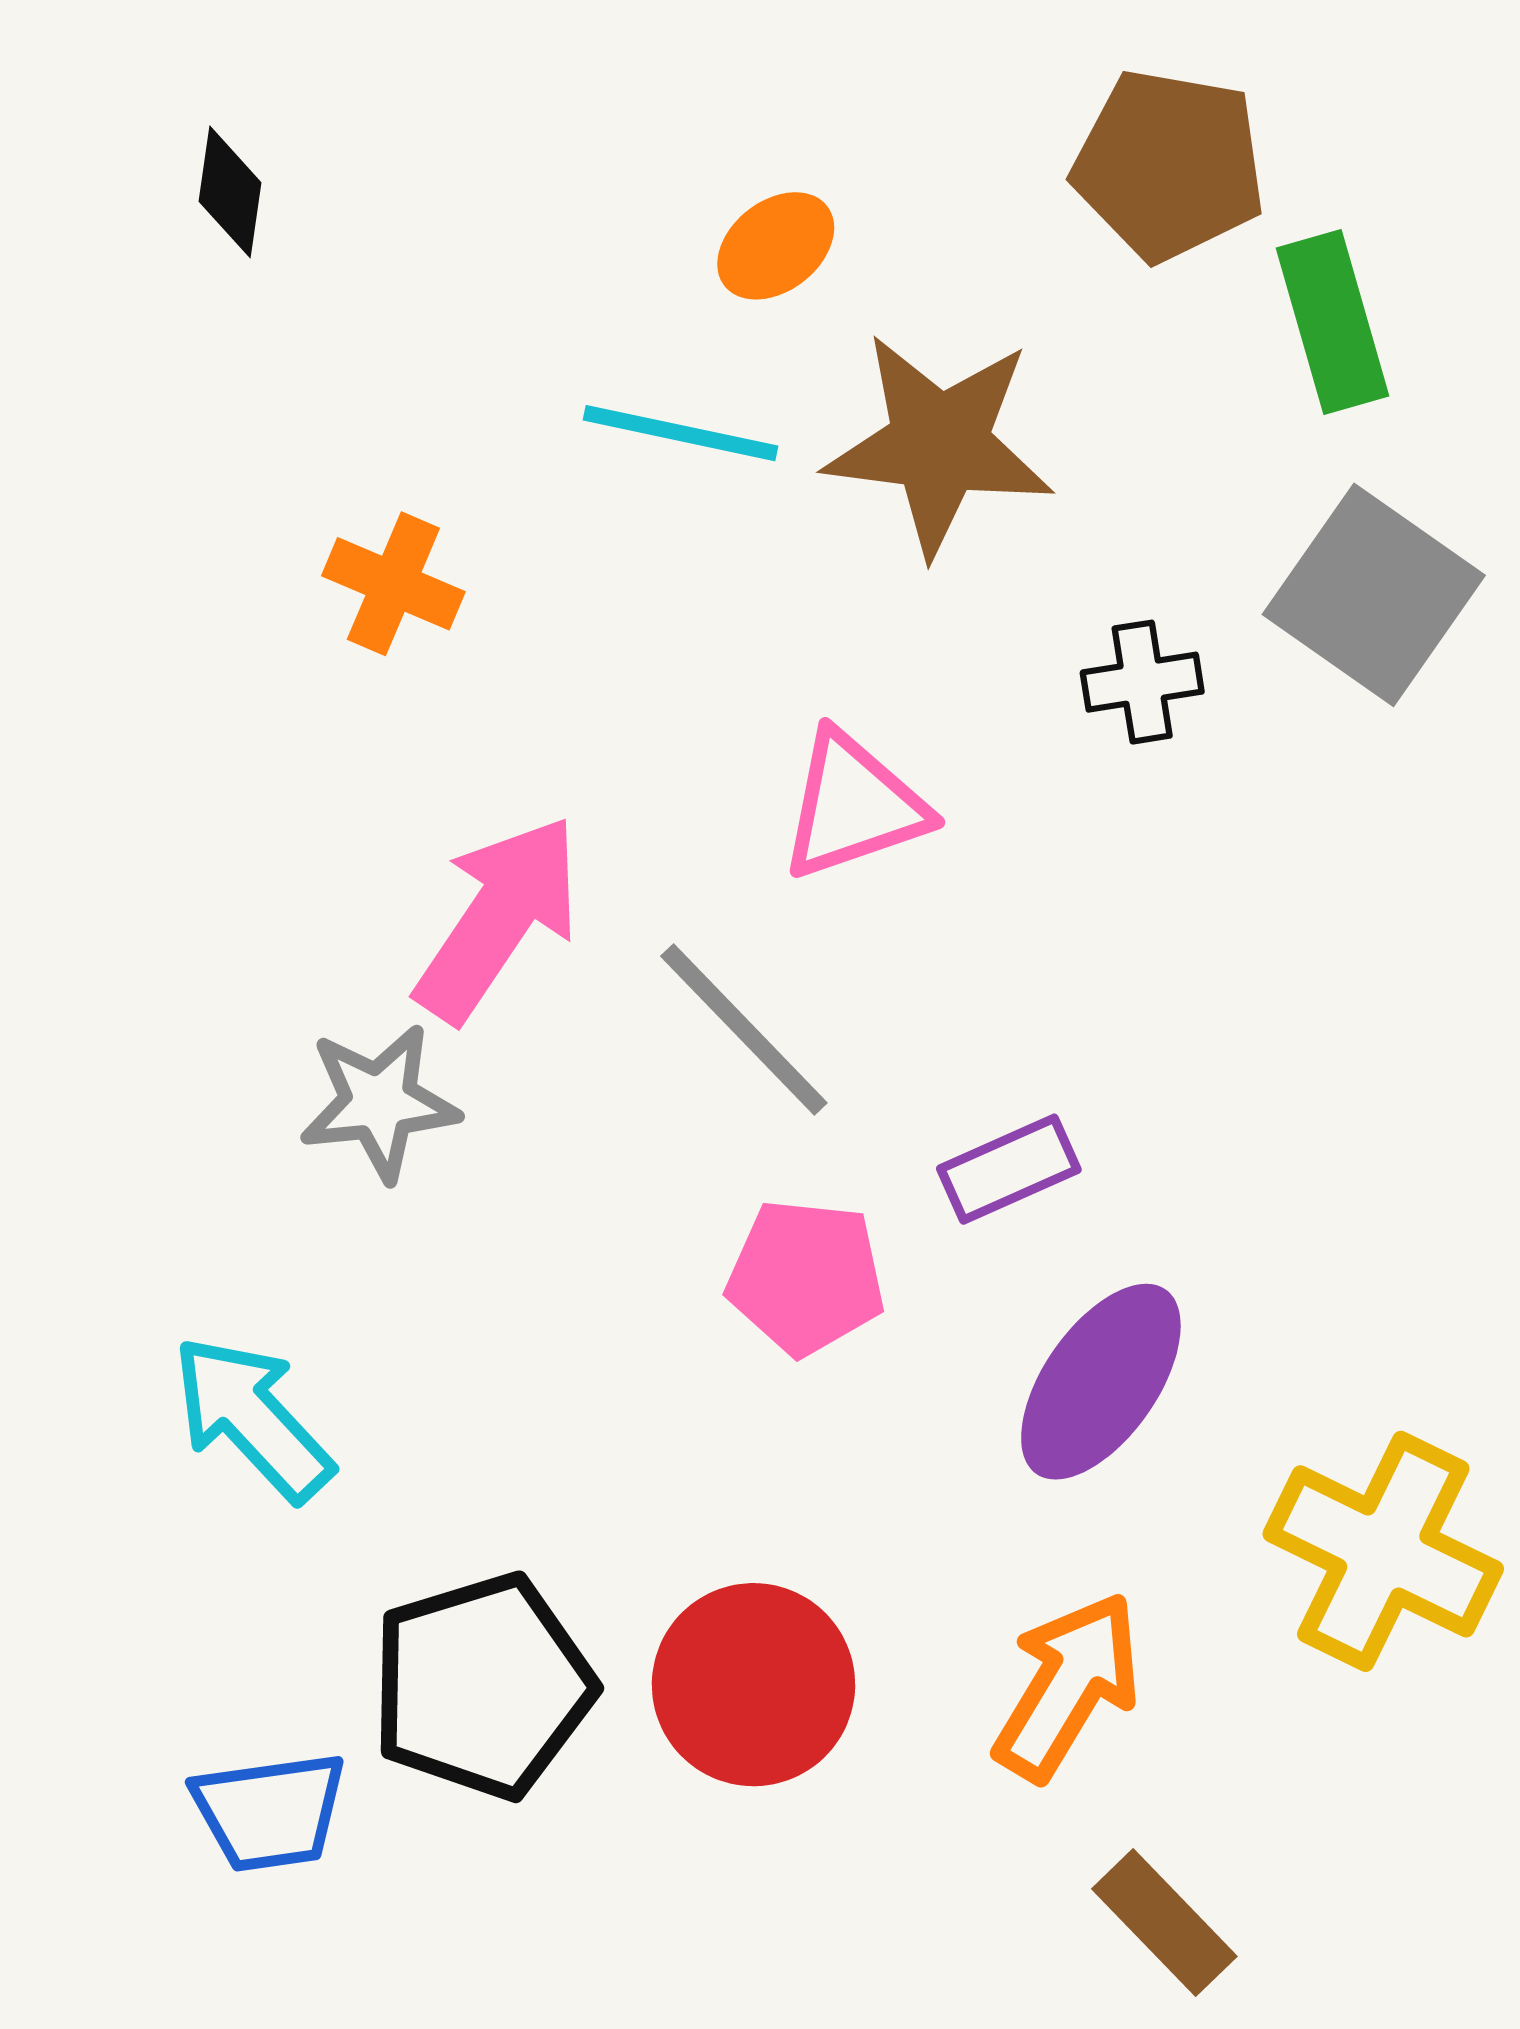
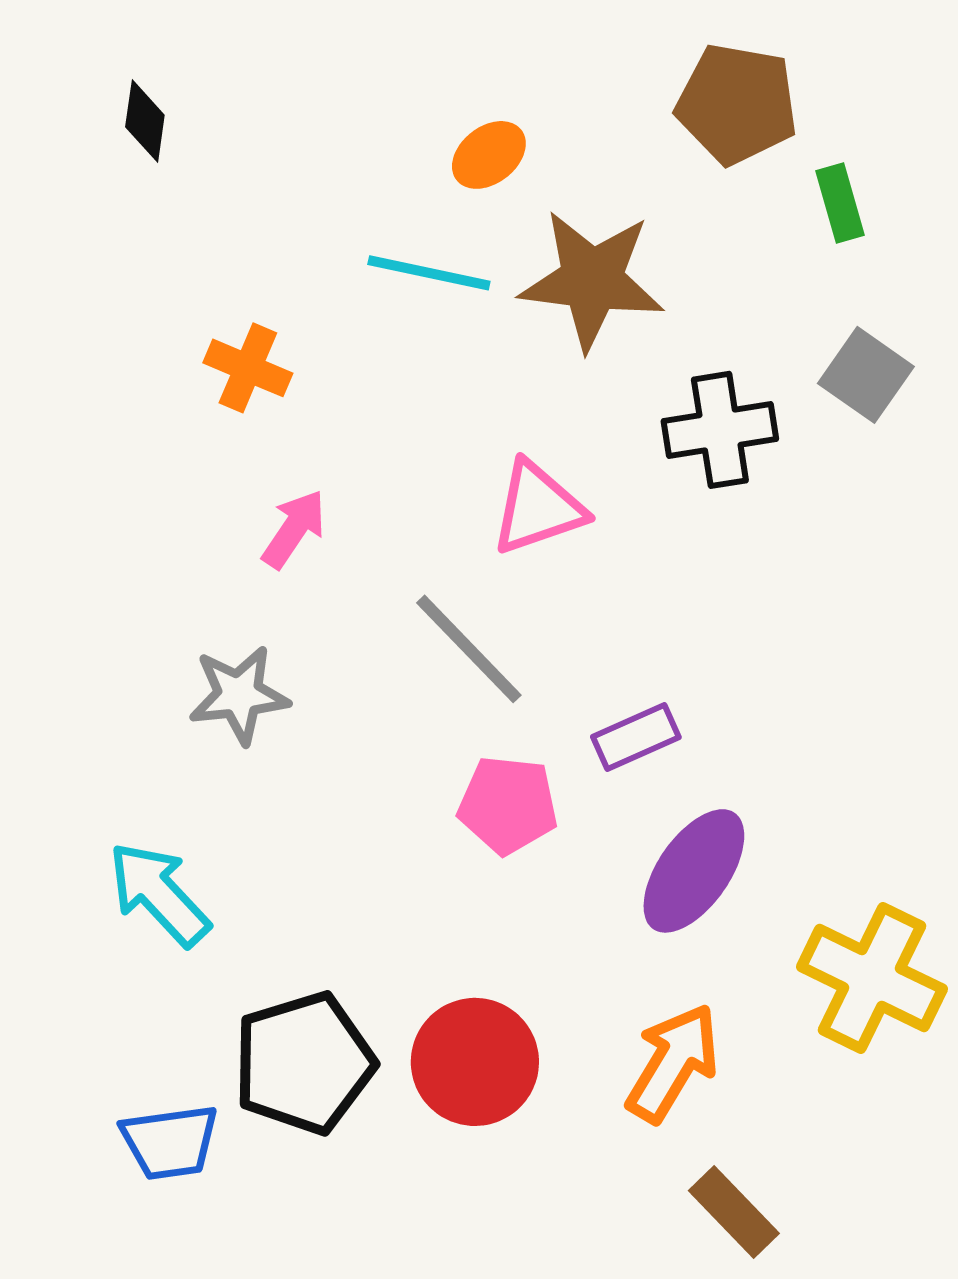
green rectangle: (1332, 322) -> (840, 203), size x0.7
gray square: (1374, 595) -> (866, 375), size x0.7
black cross: (1142, 682) -> (720, 430), size x1.5
pink arrow: (498, 918) -> (294, 529), moved, size x0.6

